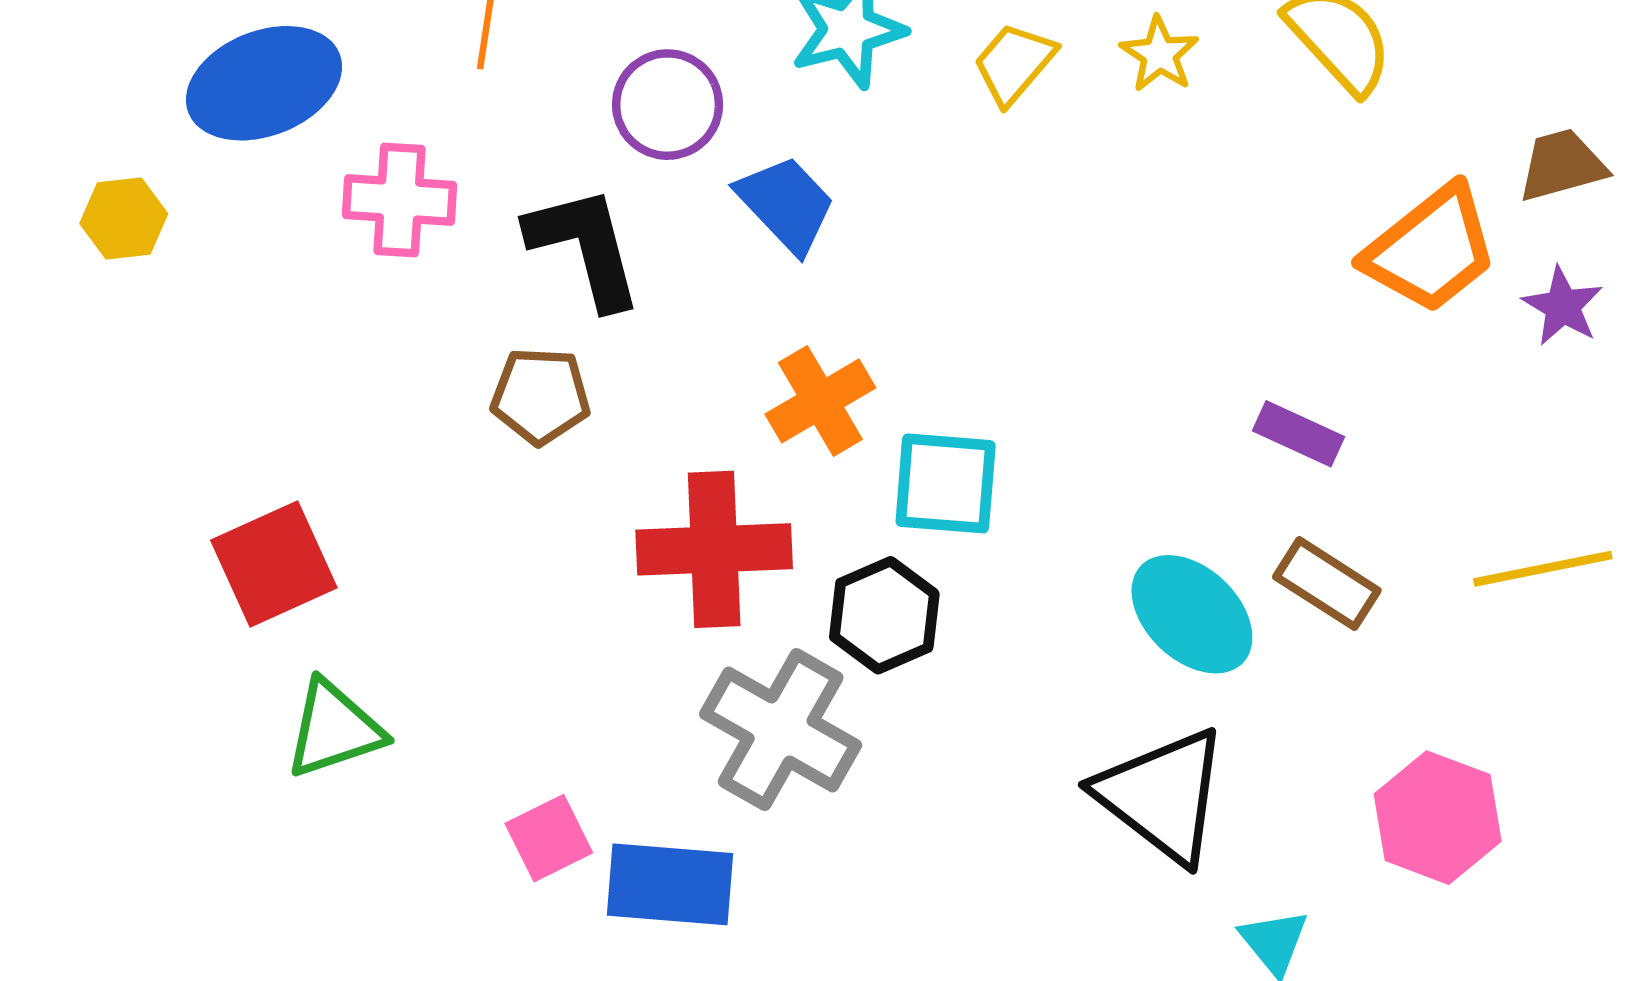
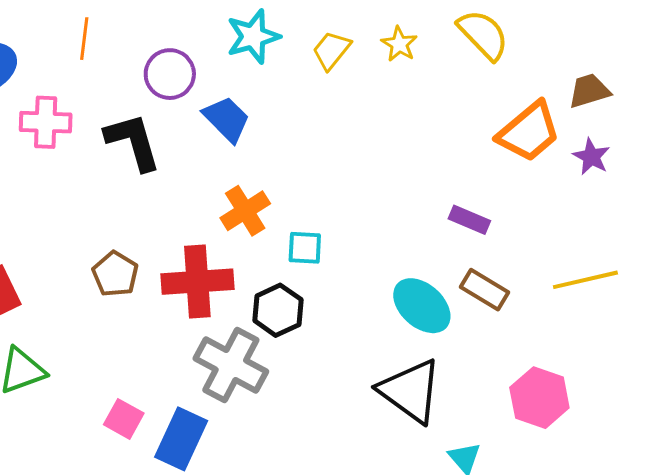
brown pentagon: (541, 396) -> (115, 274), moved, turned 30
cyan square: (946, 483) -> (305, 248), size x0.7
pink square: (549, 838) -> (124, 419), turned -33
blue rectangle: (670, 884) -> (181, 439), turned -68

